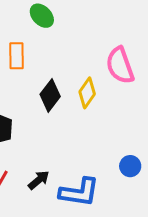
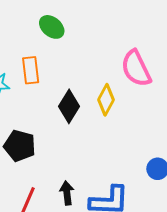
black arrow: (39, 180) -> (67, 193), turned -50

